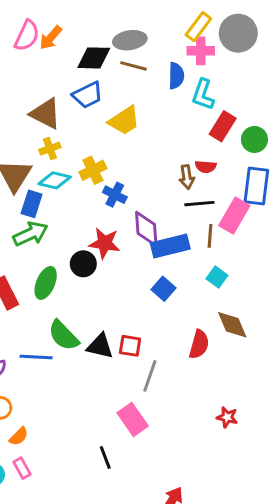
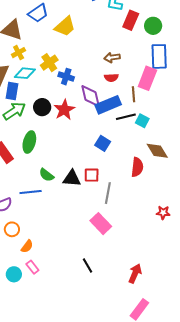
red semicircle: (206, 167) -> (111, 78), moved
brown arrow: (187, 177) -> (112, 58), turned 98
black line: (199, 204) -> (126, 117), moved
red star: (105, 243) -> (64, 110), turned -30
black circle: (83, 264) -> (42, 107), moved
blue square: (163, 289) -> (103, 143), moved
green semicircle: (64, 335) -> (47, 175), size x0.7
black line: (105, 457) -> (87, 266), moved

